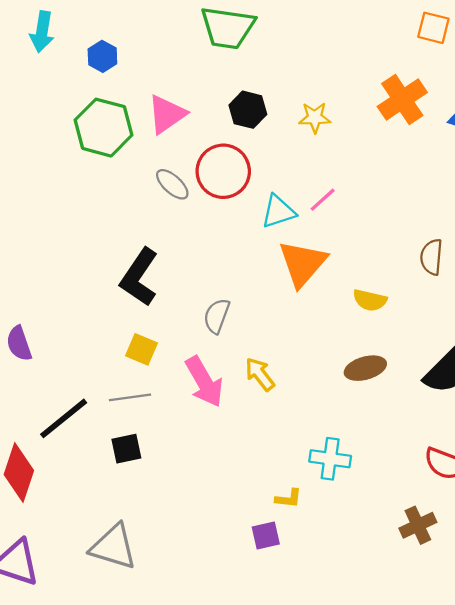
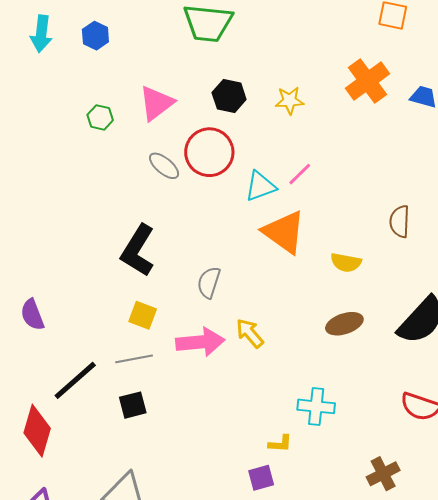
blue hexagon: (102, 56) -> (95, 36), moved
green hexagon: (104, 128) -> (100, 117), size x0.5
orange triangle: (303, 263) -> (284, 232), turned -33
pink arrow: (204, 382) -> (200, 342), turned -63
brown cross: (418, 525) -> (383, 474), moved

